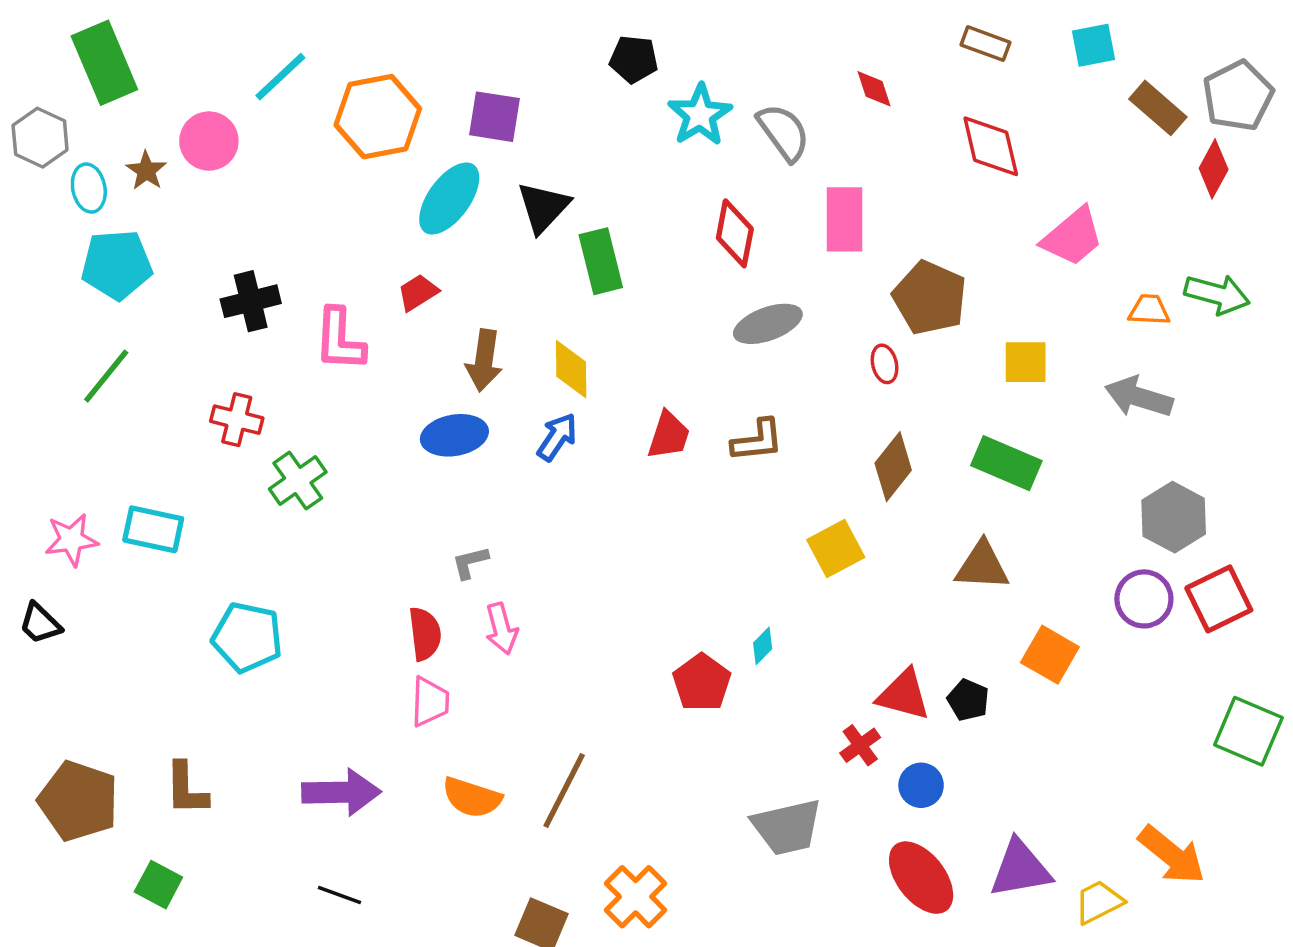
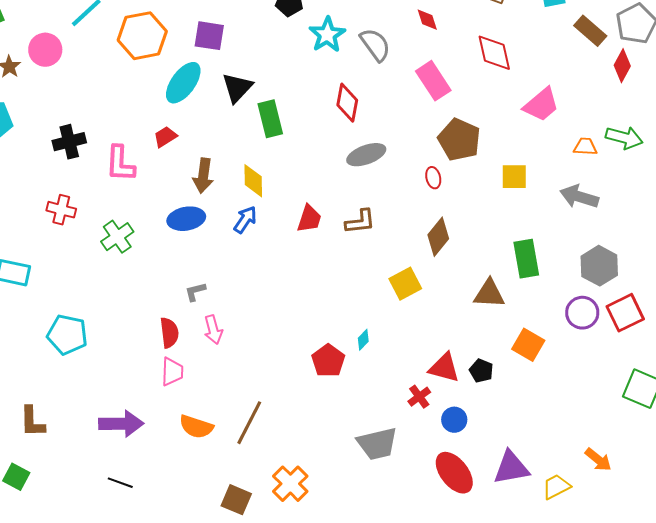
pink rectangle: (844, 219) -> (433, 81), moved, turned -33
green rectangle: (1006, 463) -> (526, 259), moved, turned 57
green cross: (298, 481) -> (117, 237), moved
orange arrow: (1172, 855) -> (598, 460), size x0.7

